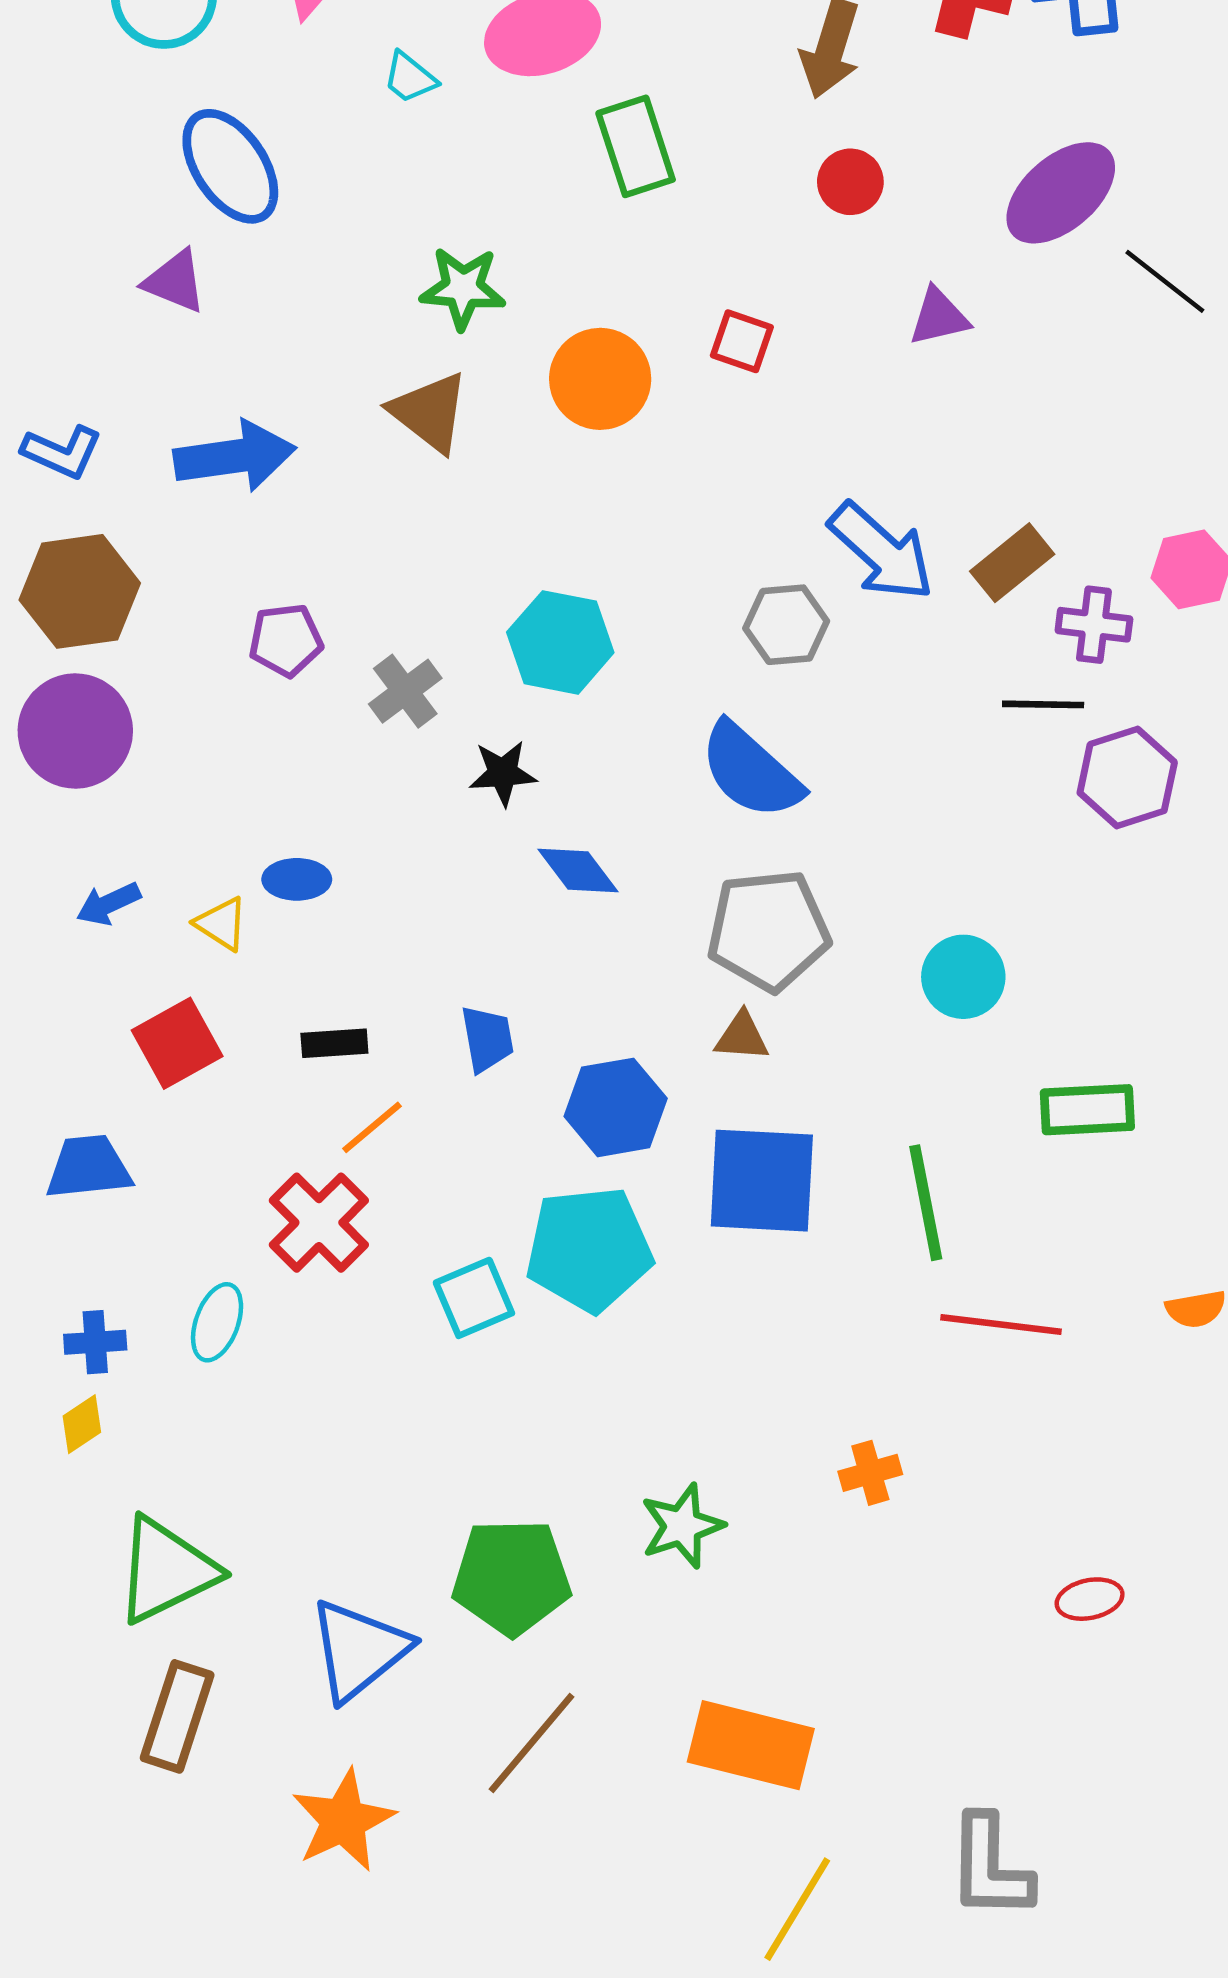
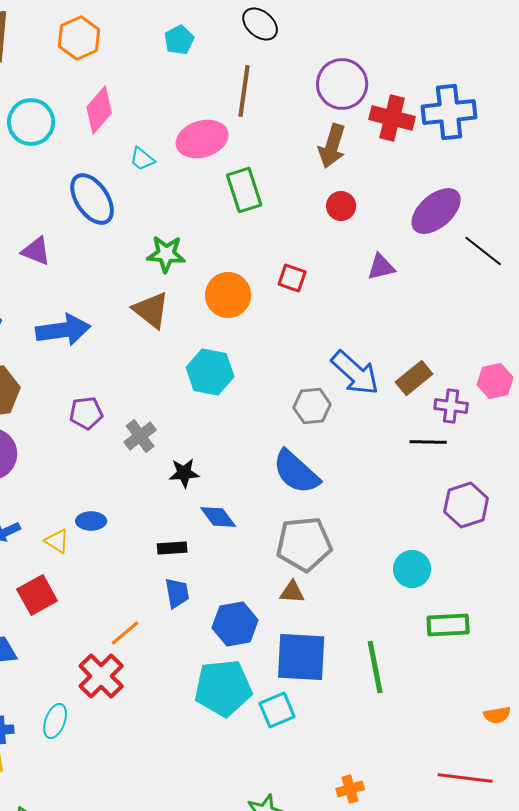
blue ellipse: (230, 166) -> (92, 199), moved
cyan hexagon: (560, 642) -> (210, 372), moved
purple hexagon: (1127, 777) -> (466, 505), moved
cyan circle: (963, 977) -> (412, 569), moved
black rectangle: (334, 1043) -> (172, 548), moved
cyan square: (474, 1298) -> (277, 710), moved
red line: (1001, 1324) -> (465, 778), moved

